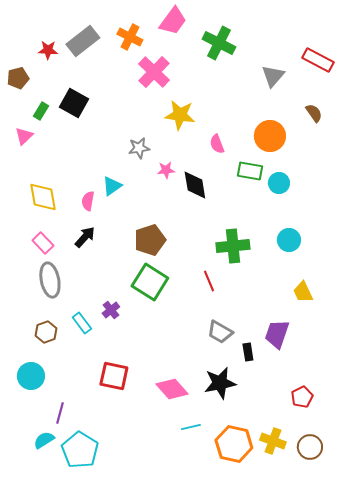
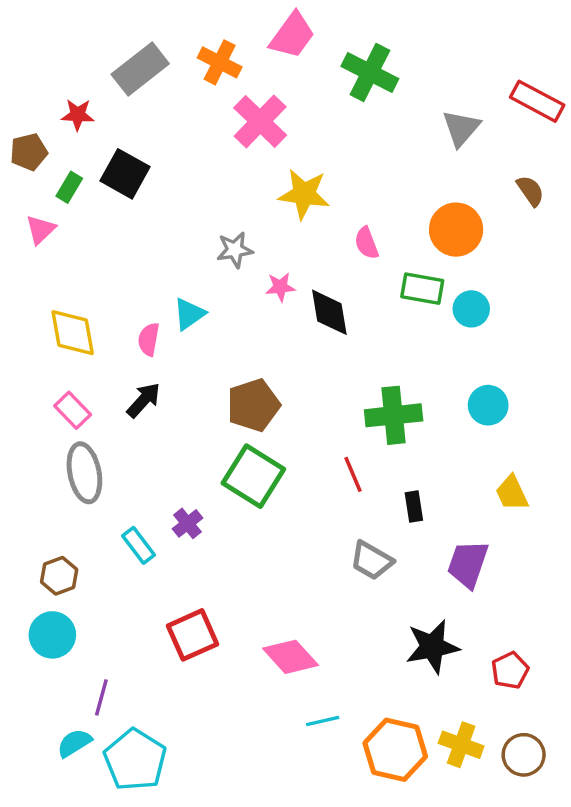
red star: (48, 50) -> (78, 115), moved
brown pentagon: (18, 78) -> (29, 152), moved
brown hexagon: (46, 332) -> (59, 576), moved
black rectangle: (248, 352) -> (414, 507), moved
red square: (114, 376) -> (193, 635), turned -36
black star: (220, 383) -> (432, 647), moved

